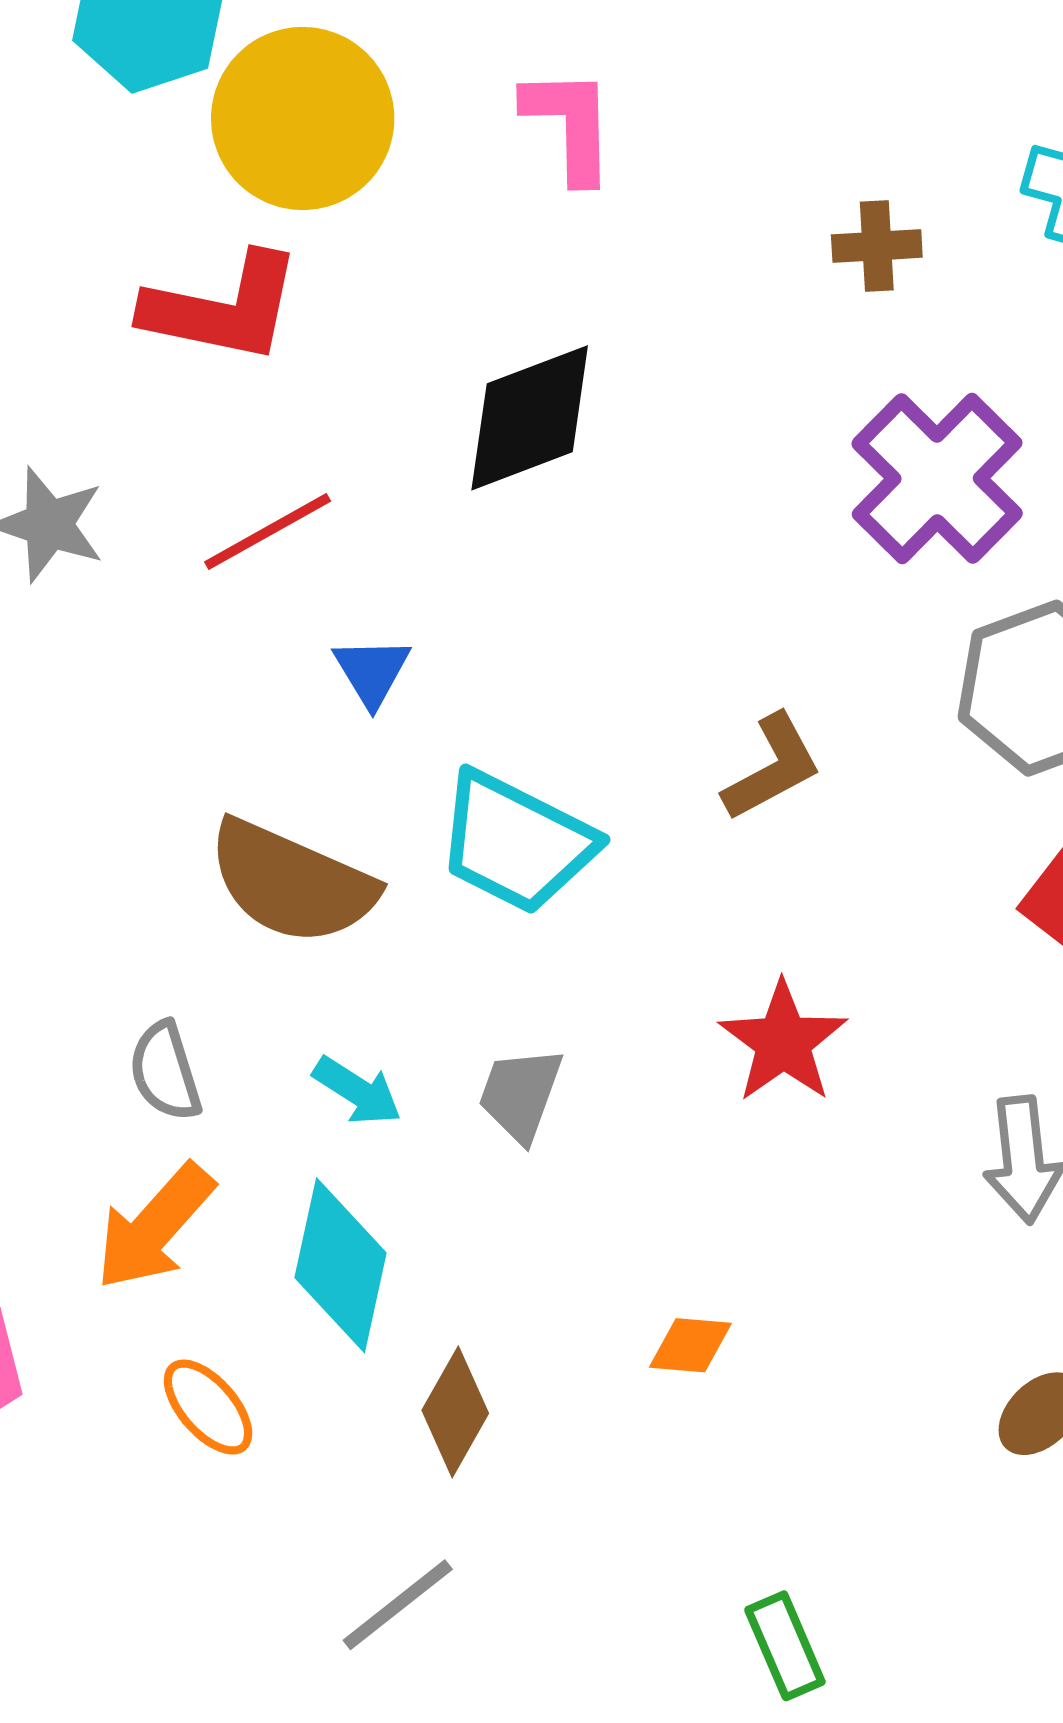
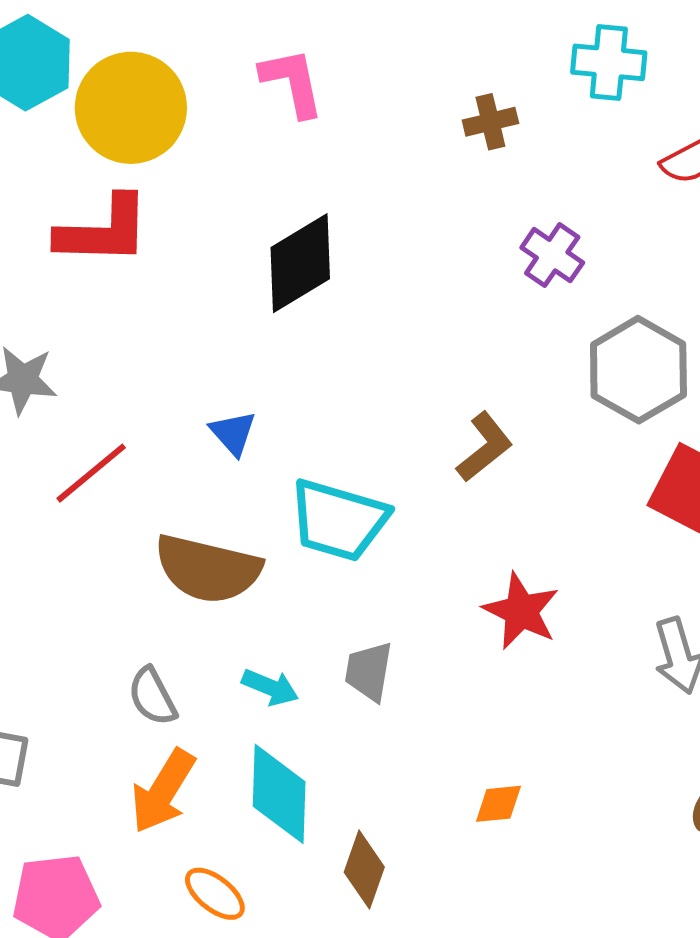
purple cross: (937, 478) -> (552, 255), size x0.6
red line: (268, 531) -> (91, 473), moved

